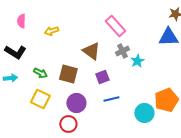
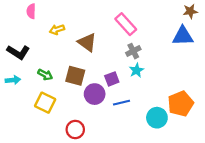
pink semicircle: (21, 21) -> (31, 11), moved
brown triangle: (91, 51) -> (87, 42), moved
cyan star: (137, 61) -> (137, 70), moved
purple circle: (76, 103) -> (95, 94), moved

